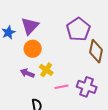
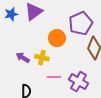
orange circle: (33, 49) -> (57, 38), moved
yellow cross: (46, 70) -> (42, 58), turned -32

